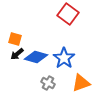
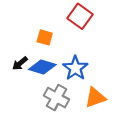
orange square: (15, 39) -> (45, 37), moved
gray cross: (48, 83) -> (56, 98), size x1.5

